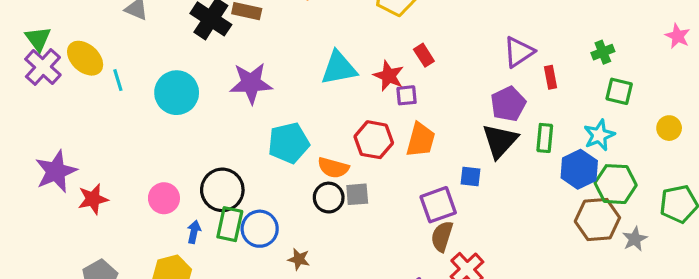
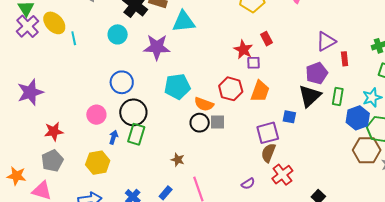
cyan triangle: (339, 68) -> (184, 22), moved
cyan circle: (177, 93) -> (118, 34), moved, size x0.7
red star: (93, 199) -> (54, 131), moved
blue circle: (260, 229) -> (122, 82), moved

